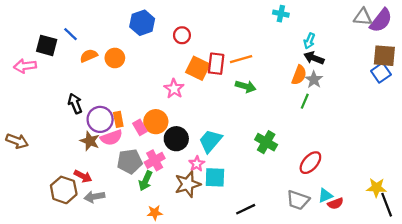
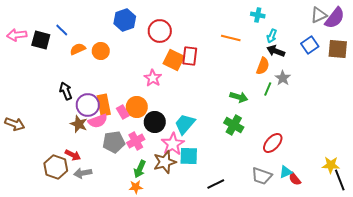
cyan cross: (281, 14) -> (258, 15), moved
gray triangle: (363, 17) -> (319, 15), turned -30
red circle: (182, 35) -> (160, 31), size x1.5
orange line: (241, 59) -> (231, 38), moved, turned 30
pink arrow: (25, 66) -> (17, 35), moved
blue square: (381, 73) -> (310, 45), moved
gray star: (314, 80) -> (283, 78), moved
green arrow: (246, 86) -> (239, 97), moved
orange rectangle: (118, 119) -> (104, 105), size x1.5
pink star: (197, 164) -> (173, 144), size x1.6
green arrow: (146, 181) -> (140, 169), moved
red semicircle: (335, 204) -> (295, 179), turned 72

